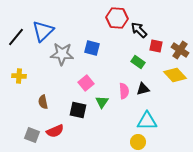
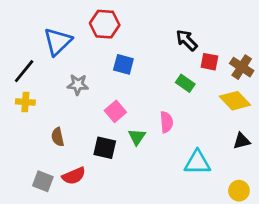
red hexagon: (117, 18) -> (105, 24), moved
black line: (16, 37) -> (24, 71), moved
gray star: (62, 54) -> (78, 85), moved, size x0.7
black triangle: (143, 89) -> (242, 141), moved
yellow circle: (138, 142) -> (239, 191), moved

